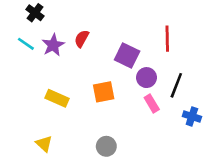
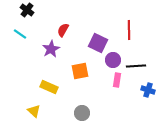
purple star: (53, 45) -> (51, 49), moved
black line: (176, 85) -> (136, 66), turned 66
yellow rectangle: (57, 98) -> (49, 87), moved
pink rectangle: (152, 104) -> (117, 80), turned 40

